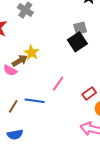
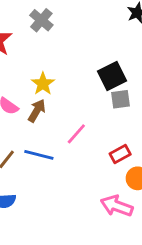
gray square: (80, 28) -> (121, 99), moved
brown arrow: (20, 61) -> (37, 111), moved, turned -35

